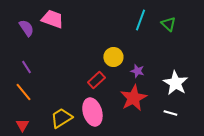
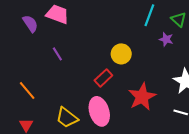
purple line: (26, 67) -> (57, 54), moved
purple star: (137, 71) -> (166, 39), moved
yellow trapezoid: (61, 118) -> (67, 118), turned -110

